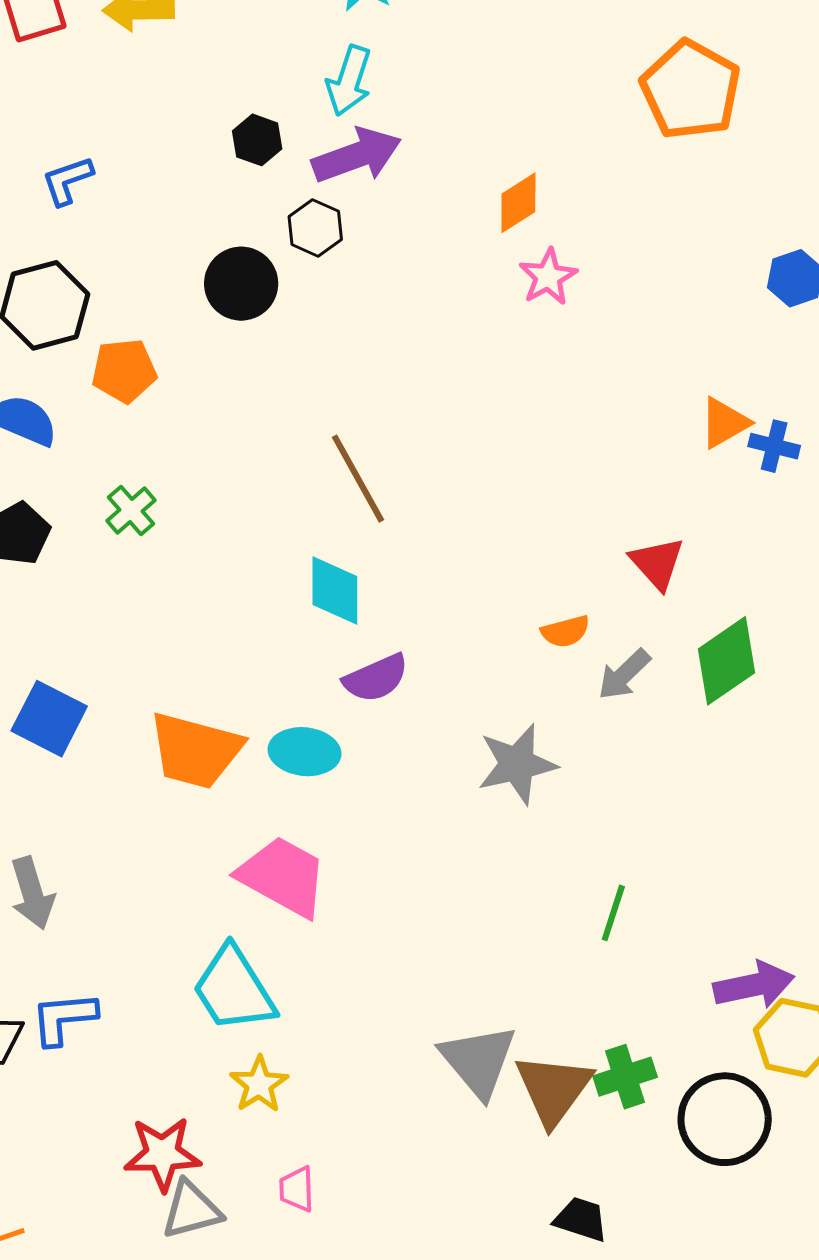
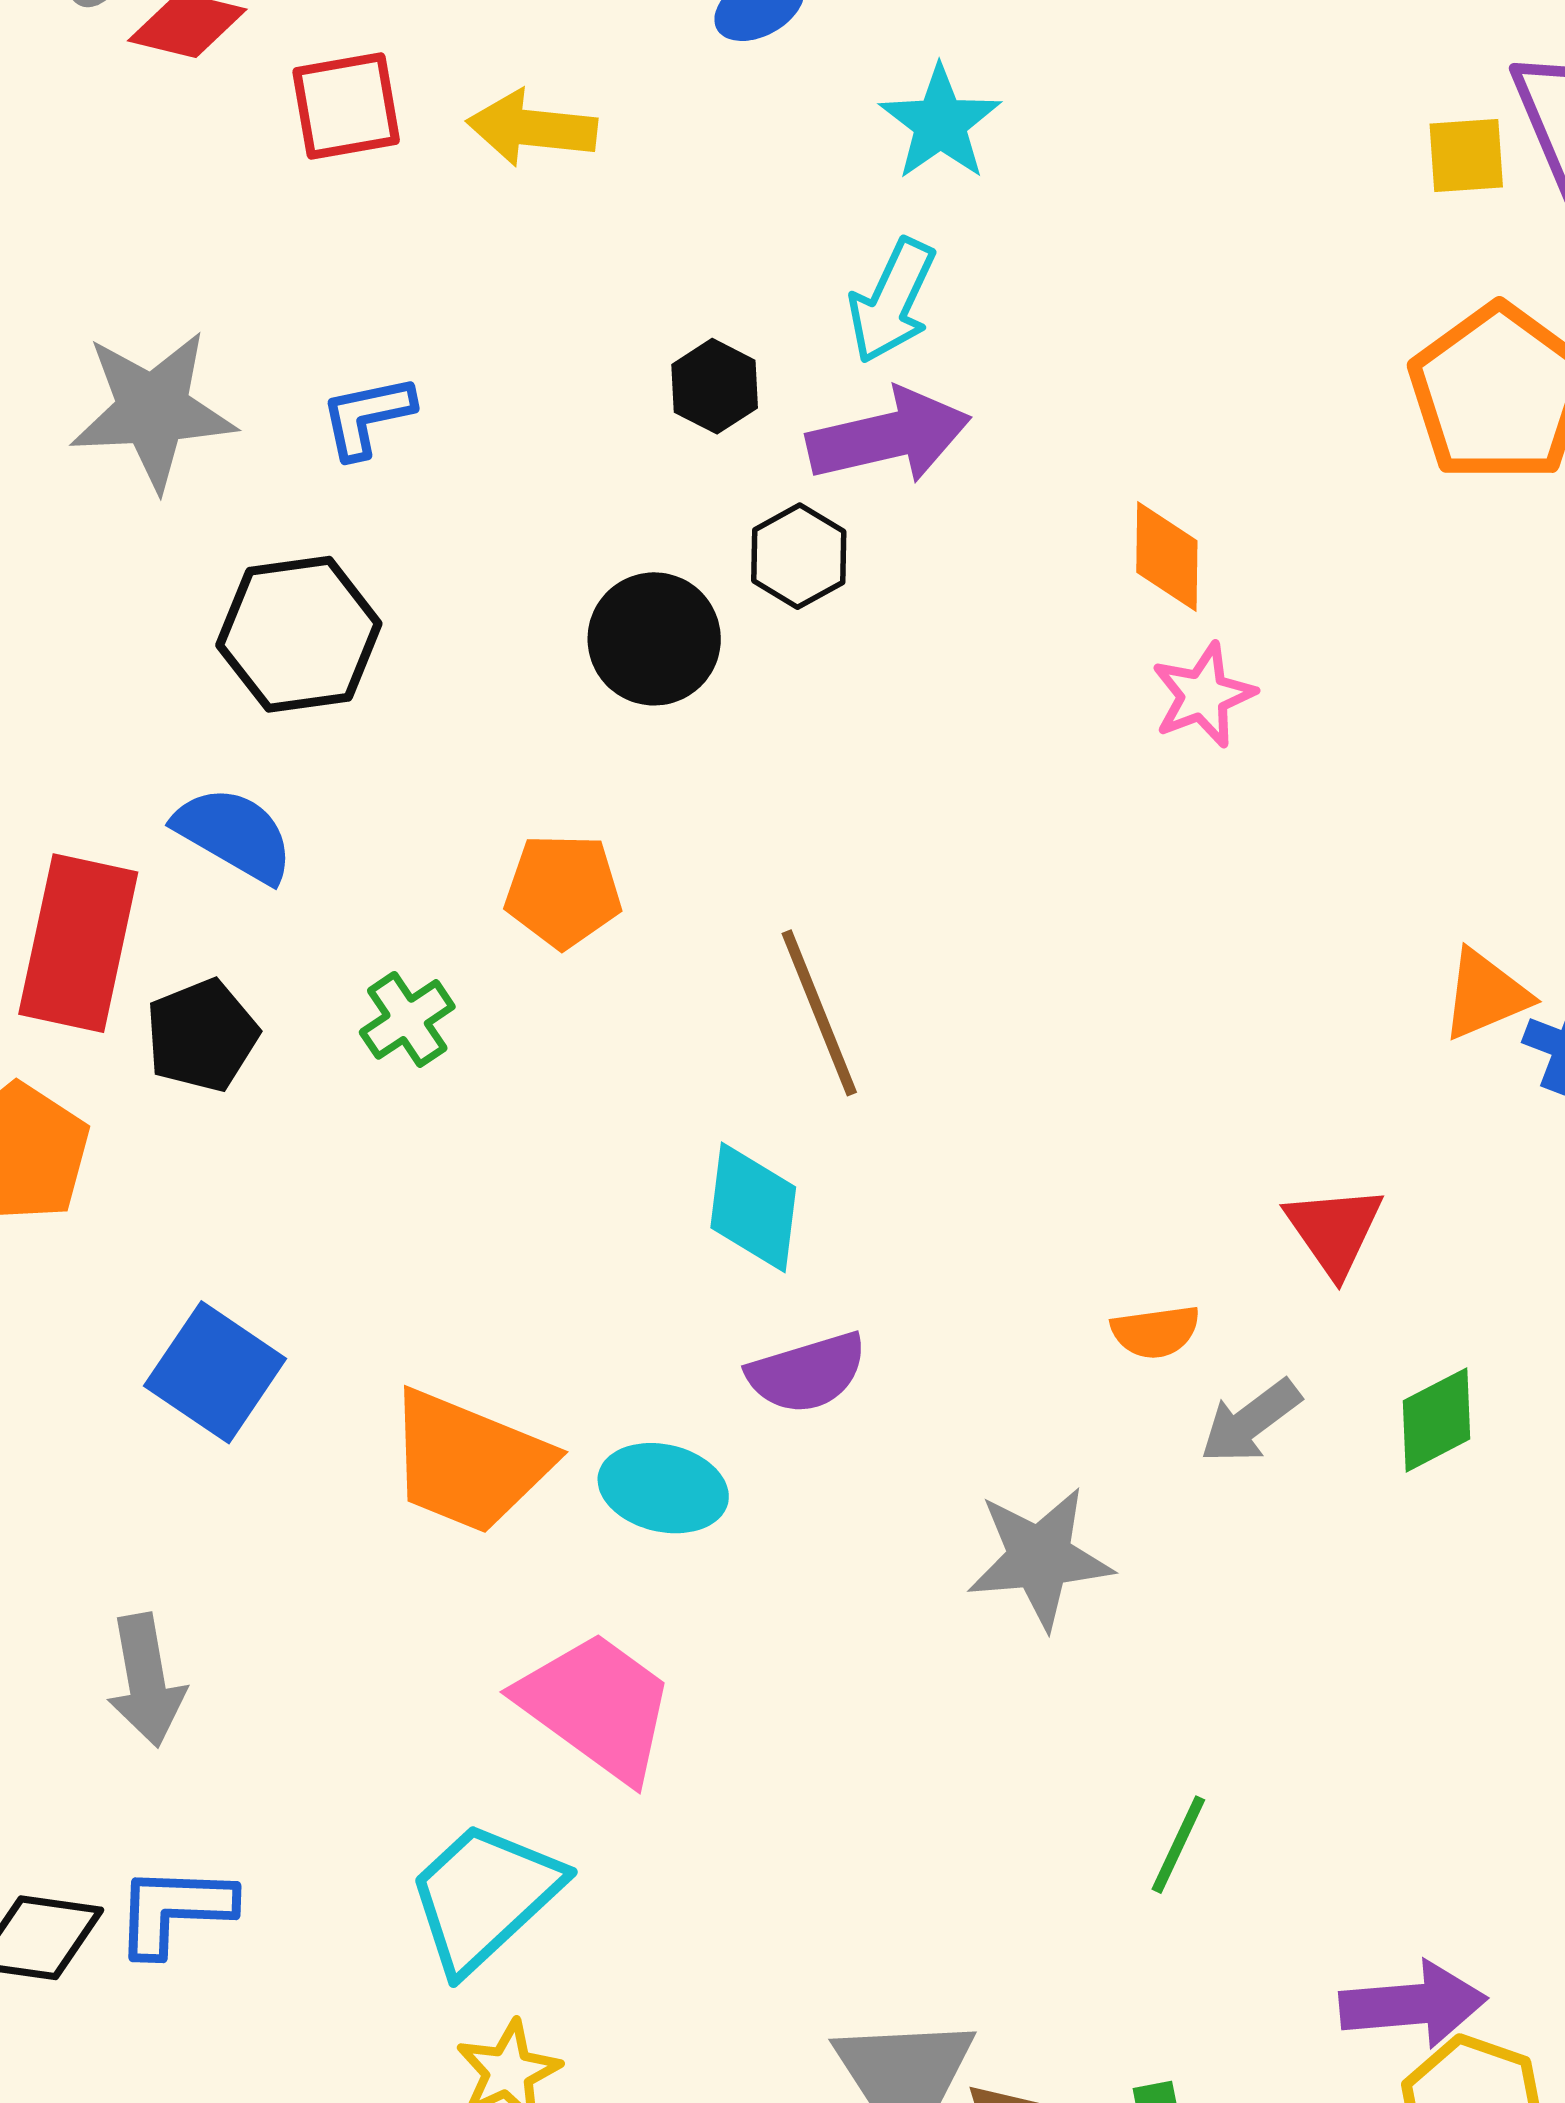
orange diamond: (518, 203) -> (1167, 557), turned -64
orange pentagon: (124, 371) -> (563, 891), moved
green diamond: (727, 661) -> (1436, 1420), size x0.7
cyan trapezoid: (234, 989) -> (484, 1896), turned 72

